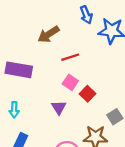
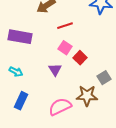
cyan arrow: (14, 110) -> (16, 72), turned -64

